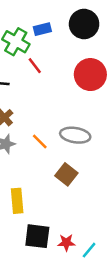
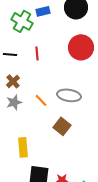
red line: (35, 66) -> (37, 53), moved, turned 32

